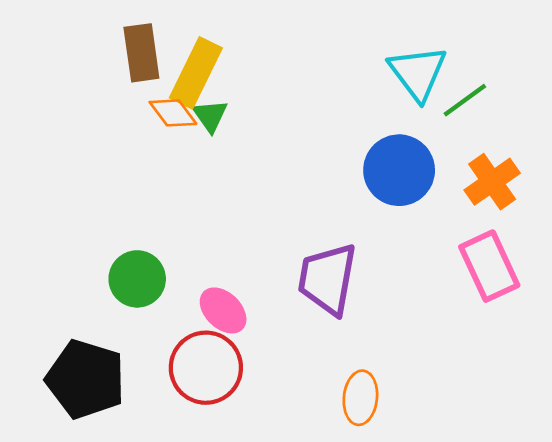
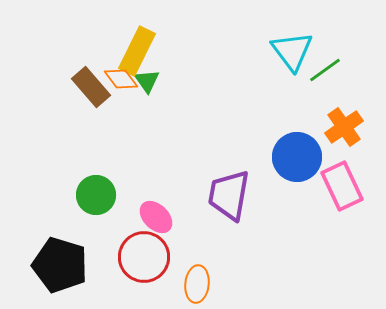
brown rectangle: (141, 53) -> (91, 87), moved, turned -33
blue circle: (399, 170) -> (297, 157), moved
orange ellipse: (360, 398) -> (197, 284), moved

